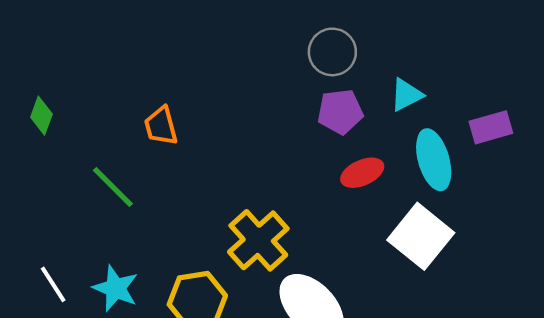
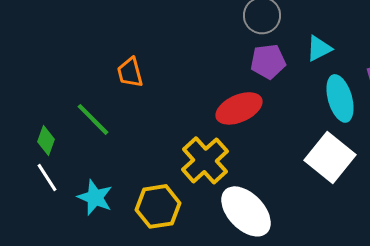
green diamond: (41, 116) -> (46, 140), moved
red ellipse: (362, 173) -> (239, 108), moved, size x1.4
white line: (53, 284) -> (47, 177), moved

